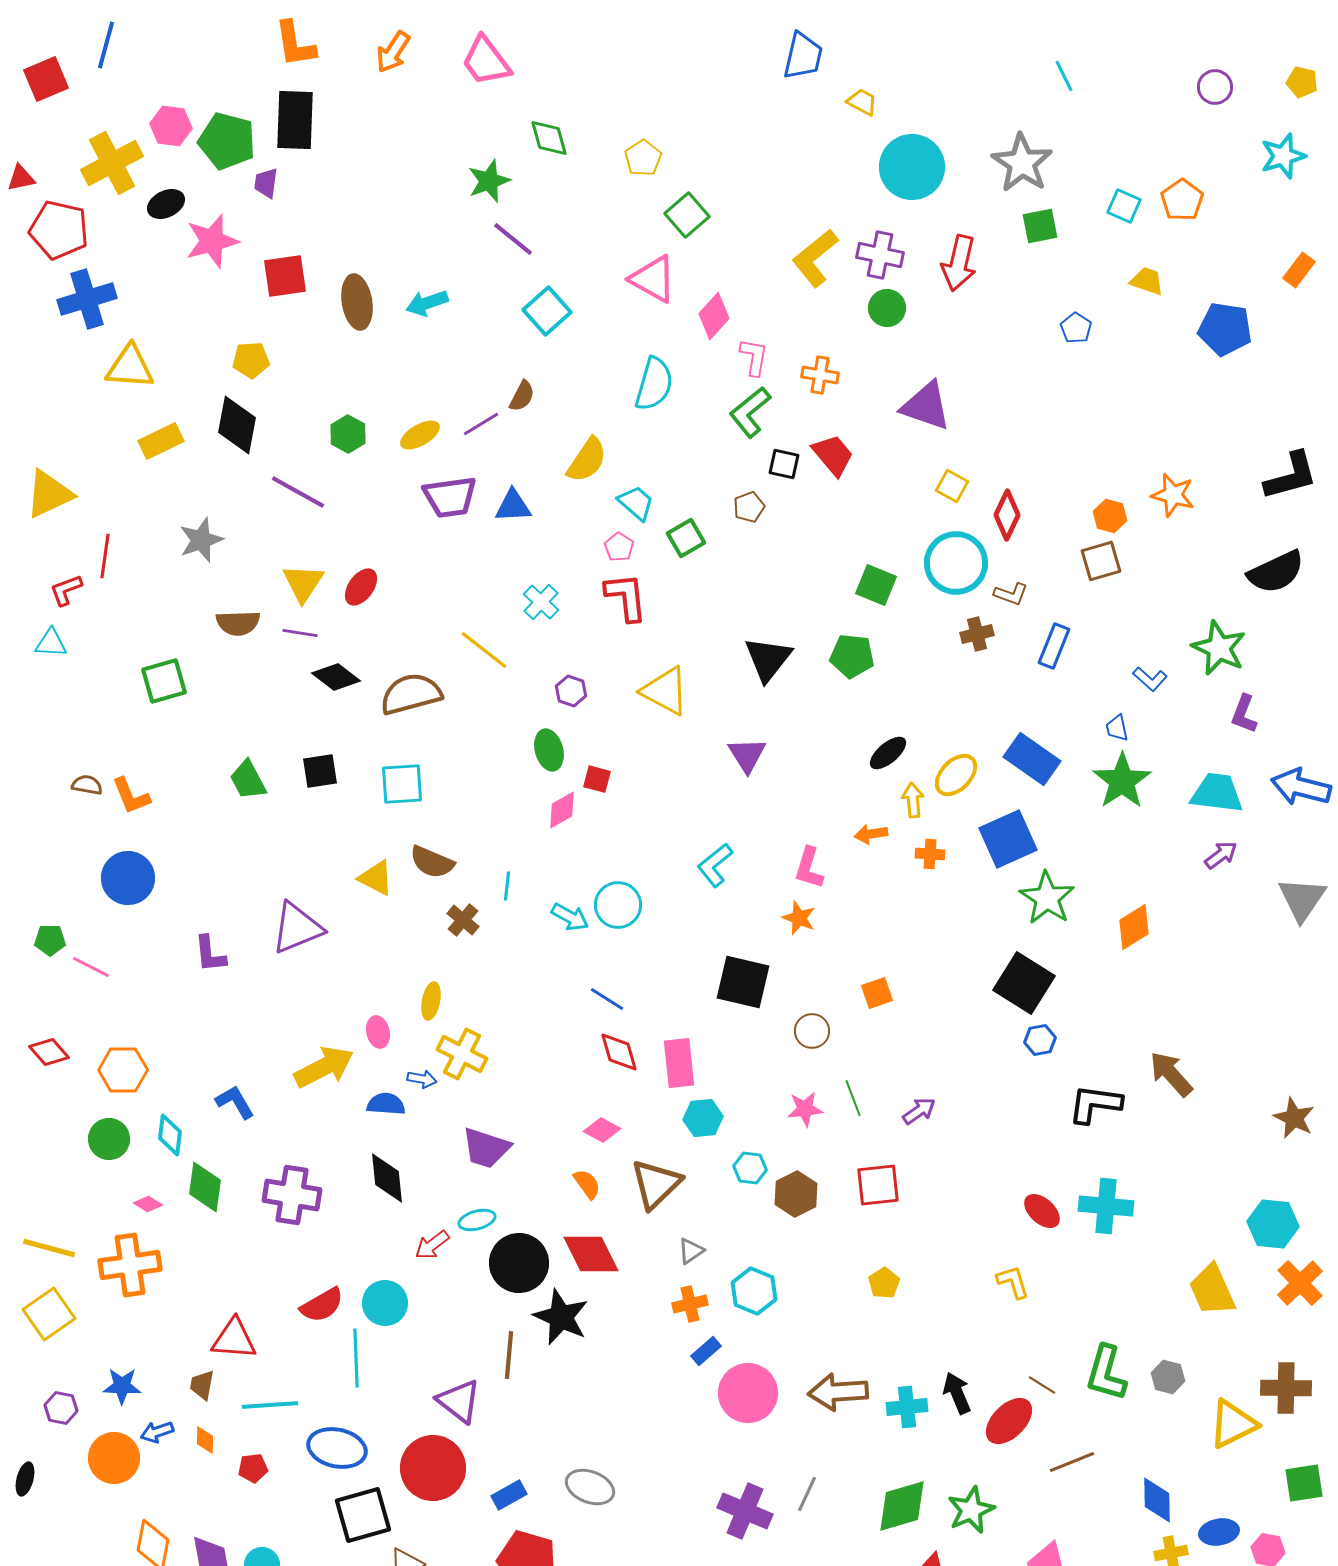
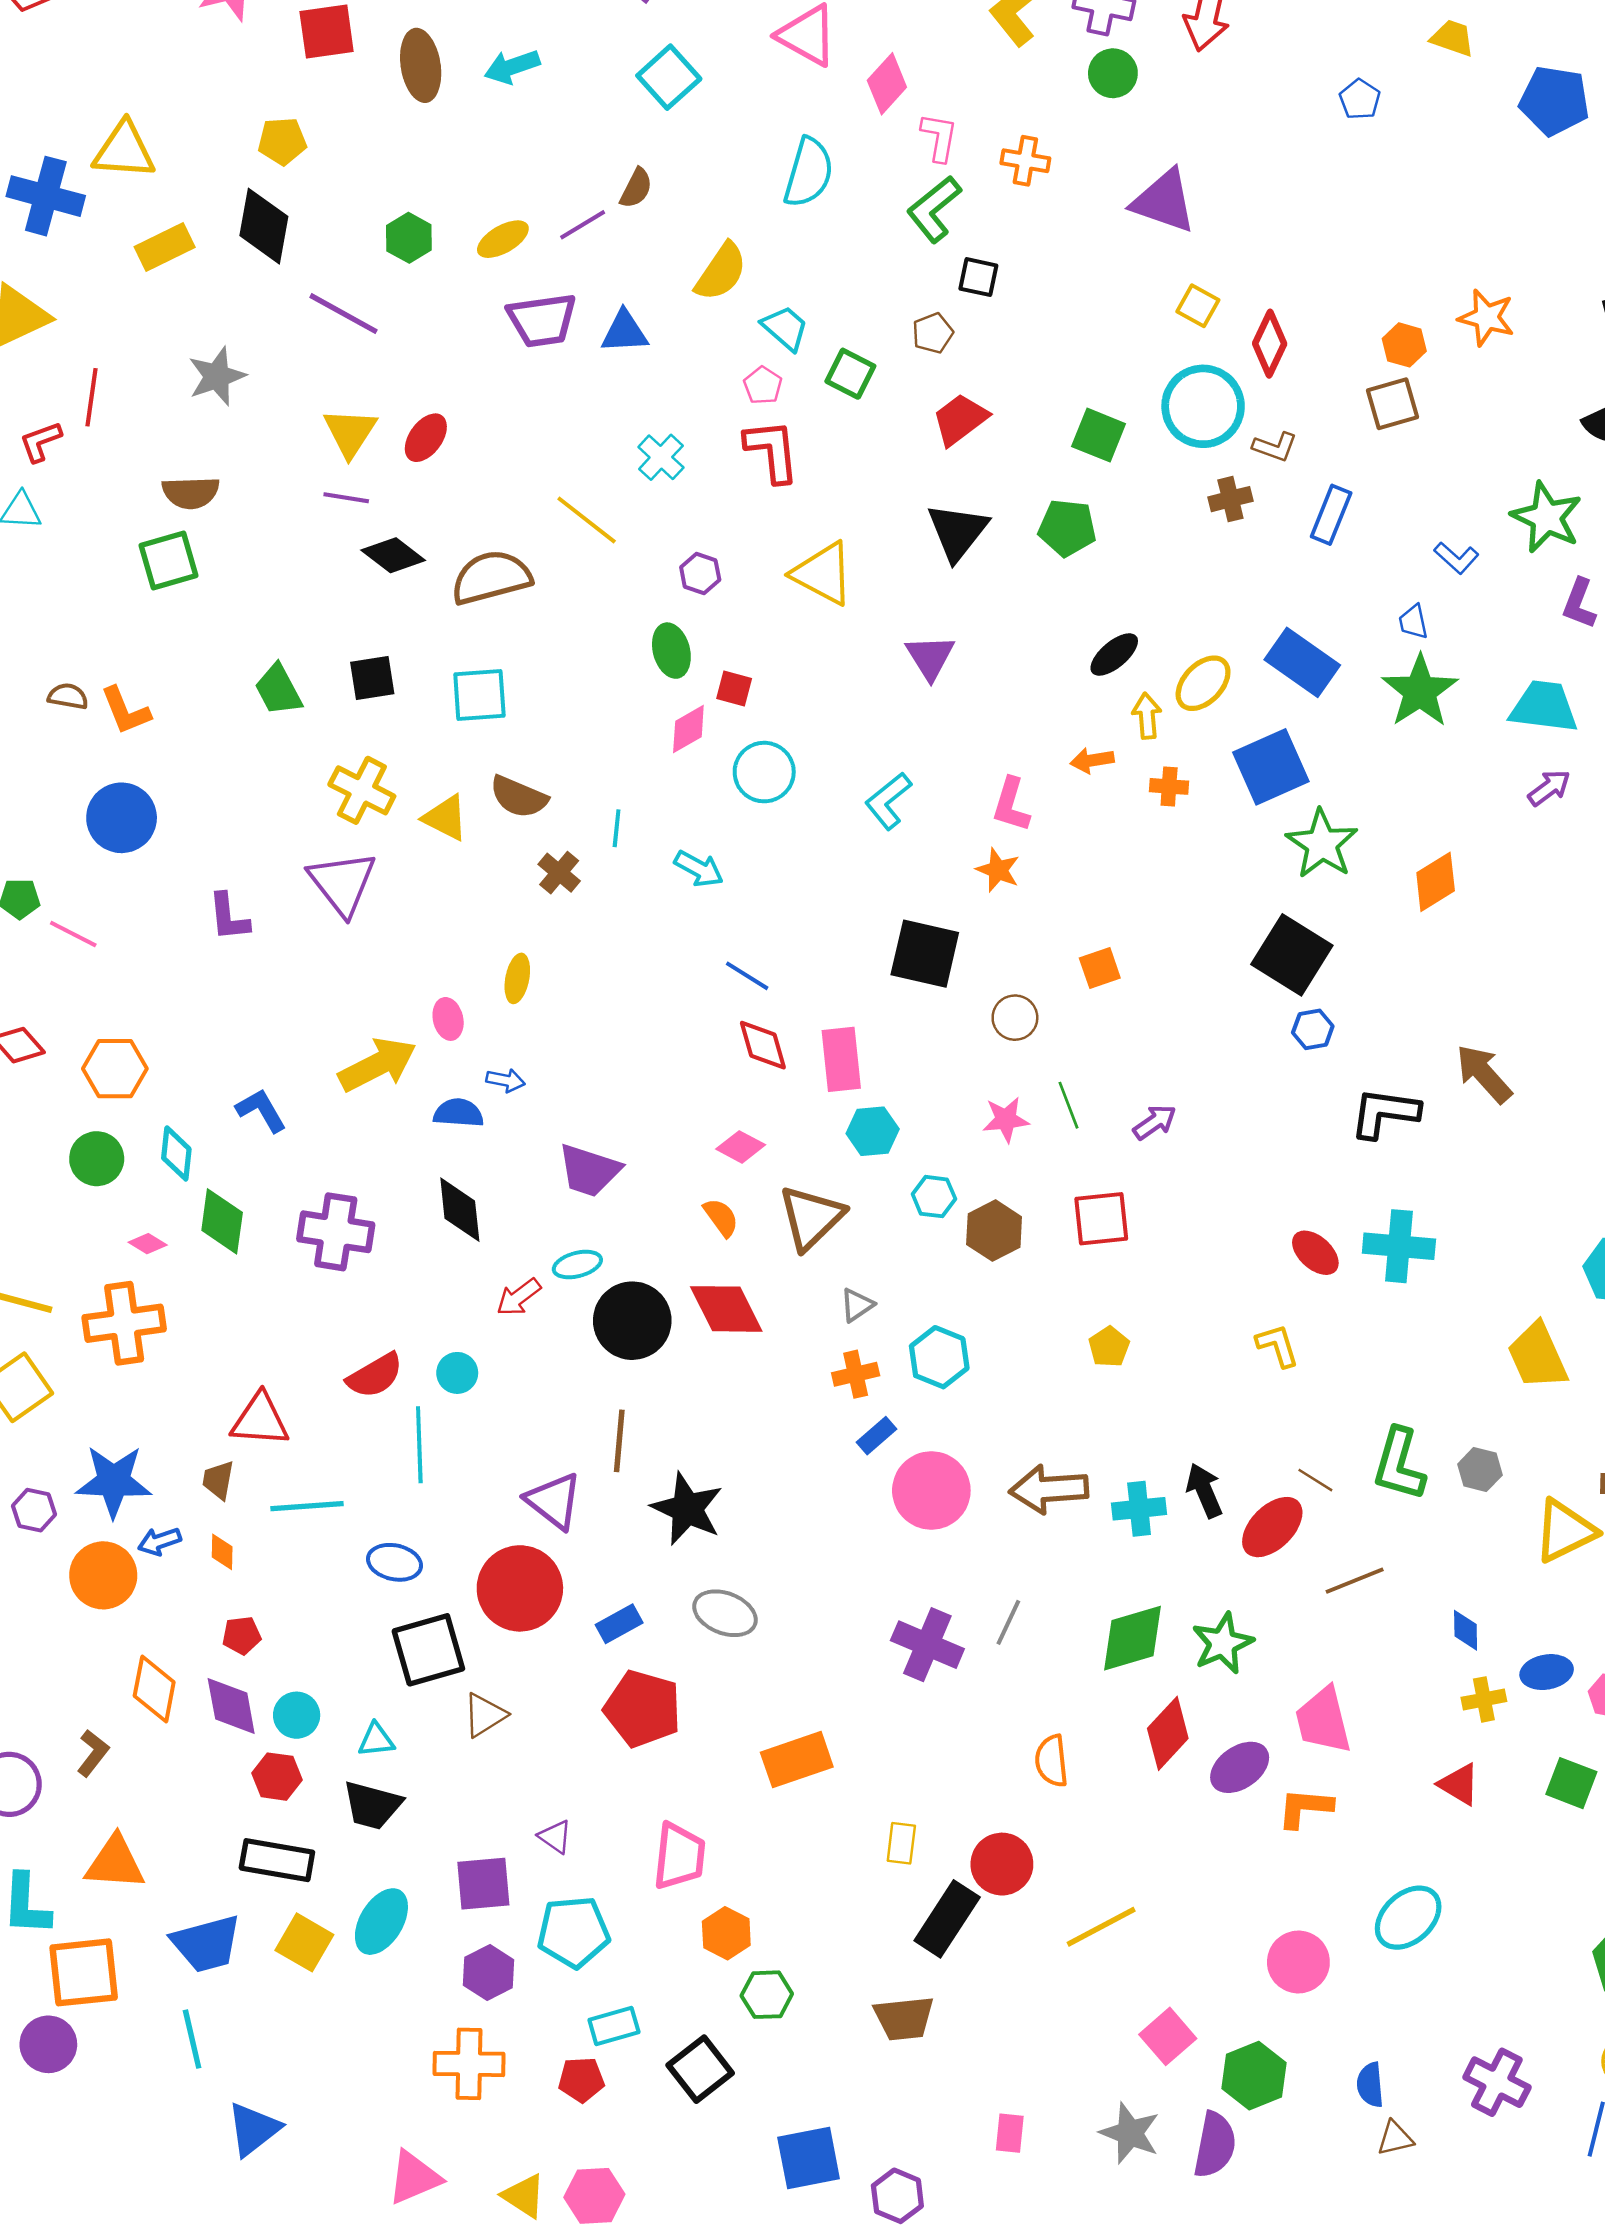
blue cross: (87, 299) -> (46, 196), moved, turned 32
red trapezoid: (833, 455) -> (960, 419), moved, turned -87
green square: (686, 538) -> (850, 374), turned -33
brown semicircle: (238, 623) -> (191, 493), moved
cyan circle: (618, 905) -> (764, 772), moved
purple triangle: (297, 928) -> (342, 883), turned -46
yellow cross: (462, 1054) -> (362, 790), moved
cyan circle: (385, 1303) -> (457, 1373), size x0.7
black star: (561, 1317) -> (687, 1509), moved
blue star: (122, 1386) -> (114, 1481), size x1.5
blue ellipse: (337, 1448) -> (395, 1562), size x0.7
red pentagon: (253, 1468) -> (242, 1635), moved
blue diamond: (1157, 1500) -> (1466, 1630), size x0.7

